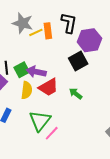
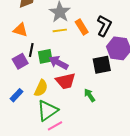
orange rectangle: (48, 31) -> (82, 27), turned -42
yellow line: (36, 32) -> (60, 30), moved
yellow semicircle: (27, 90) -> (41, 88), moved

